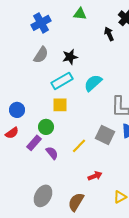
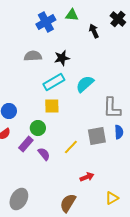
blue cross: (41, 23) -> (46, 22), moved
black arrow: (109, 34) -> (94, 31), moved
gray semicircle: (41, 55) -> (33, 56), turned -126
gray square: (105, 135) -> (97, 136), turned -36
gray ellipse: (43, 196) -> (19, 199), moved

